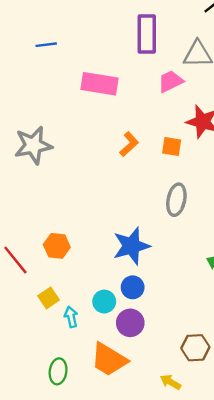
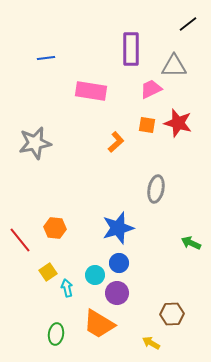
orange square: (172, 146) -> (147, 125), moved

